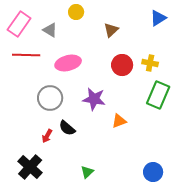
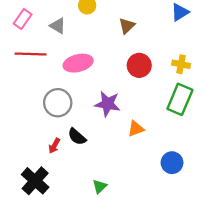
pink rectangle: (19, 24) -> (23, 19), size x0.7
yellow cross: (150, 63) -> (181, 64), moved
blue circle: (153, 172) -> (172, 163), moved

